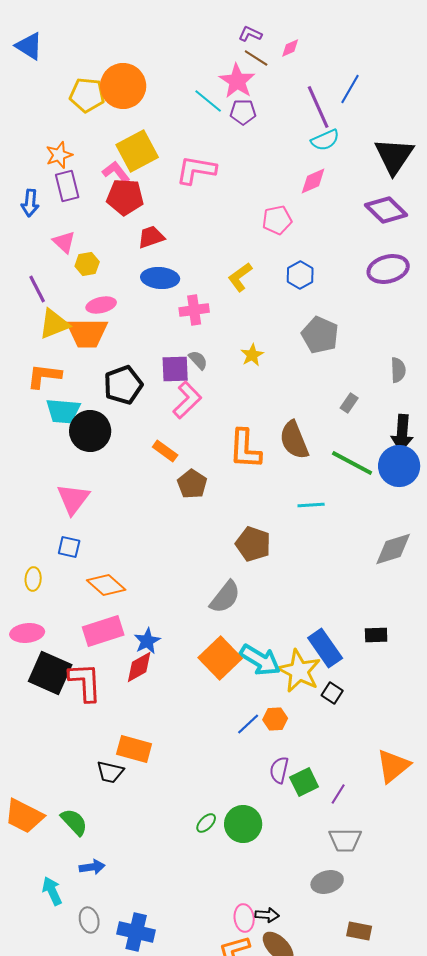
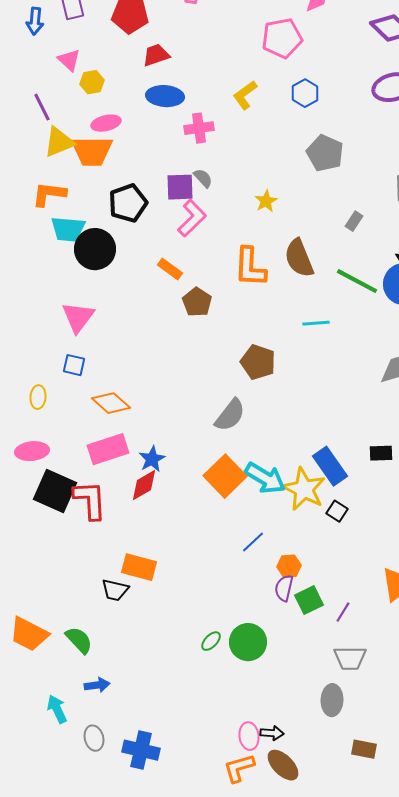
pink pentagon: (277, 220) -> (282, 38), size x1.4
yellow star: (252, 355) -> (266, 201), moved
orange hexagon: (275, 719) -> (289, 566), moved
gray ellipse: (327, 882) -> (332, 700), turned -72

